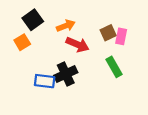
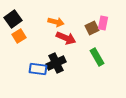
black square: (33, 20) -> (13, 19), moved
orange arrow: (66, 26) -> (56, 22), turned 35
pink rectangle: (121, 36) -> (103, 23), moved

